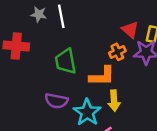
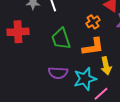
orange cross: (117, 52) -> (93, 22), moved
cyan star: (87, 112) -> (85, 79), turned 30

